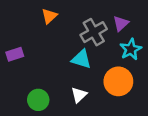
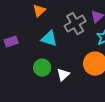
cyan triangle: (81, 59) -> (49, 39), moved
green circle: (38, 100) -> (42, 68), moved

